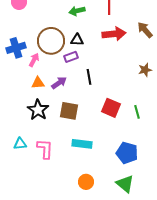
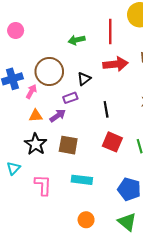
black triangle: (77, 40) -> (84, 79), moved, turned -40
purple rectangle: (71, 57) -> (70, 98), moved
black line: (89, 77) -> (106, 109), moved
cyan triangle: (20, 144) -> (14, 168), moved, turned -40

